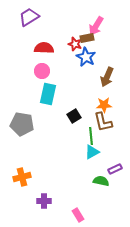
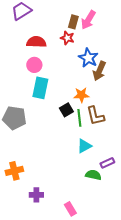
brown rectangle: (87, 38) -> (73, 22), moved, turned -64
blue star: (86, 57) -> (88, 58), moved
orange star: (104, 105) -> (81, 95), moved
green line: (91, 136) -> (79, 118), moved

